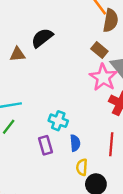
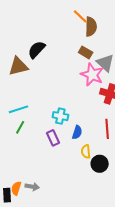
brown triangle: (17, 54) -> (18, 66), size x1.5
blue semicircle: (75, 143) -> (77, 132), turned 32

